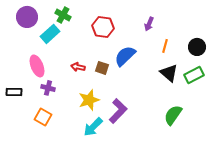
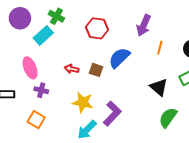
purple arrow: (149, 24) -> (144, 25), size x1.5
black triangle: (169, 73) -> (159, 87), moved
yellow star: (89, 100) -> (83, 102), turned 30

